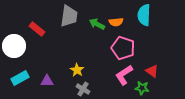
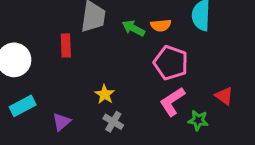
red rectangle: (37, 29) -> (66, 45), moved, turned 49
red triangle: (152, 71) -> (224, 96), moved
purple triangle: (47, 81) -> (61, 122), moved, turned -40

